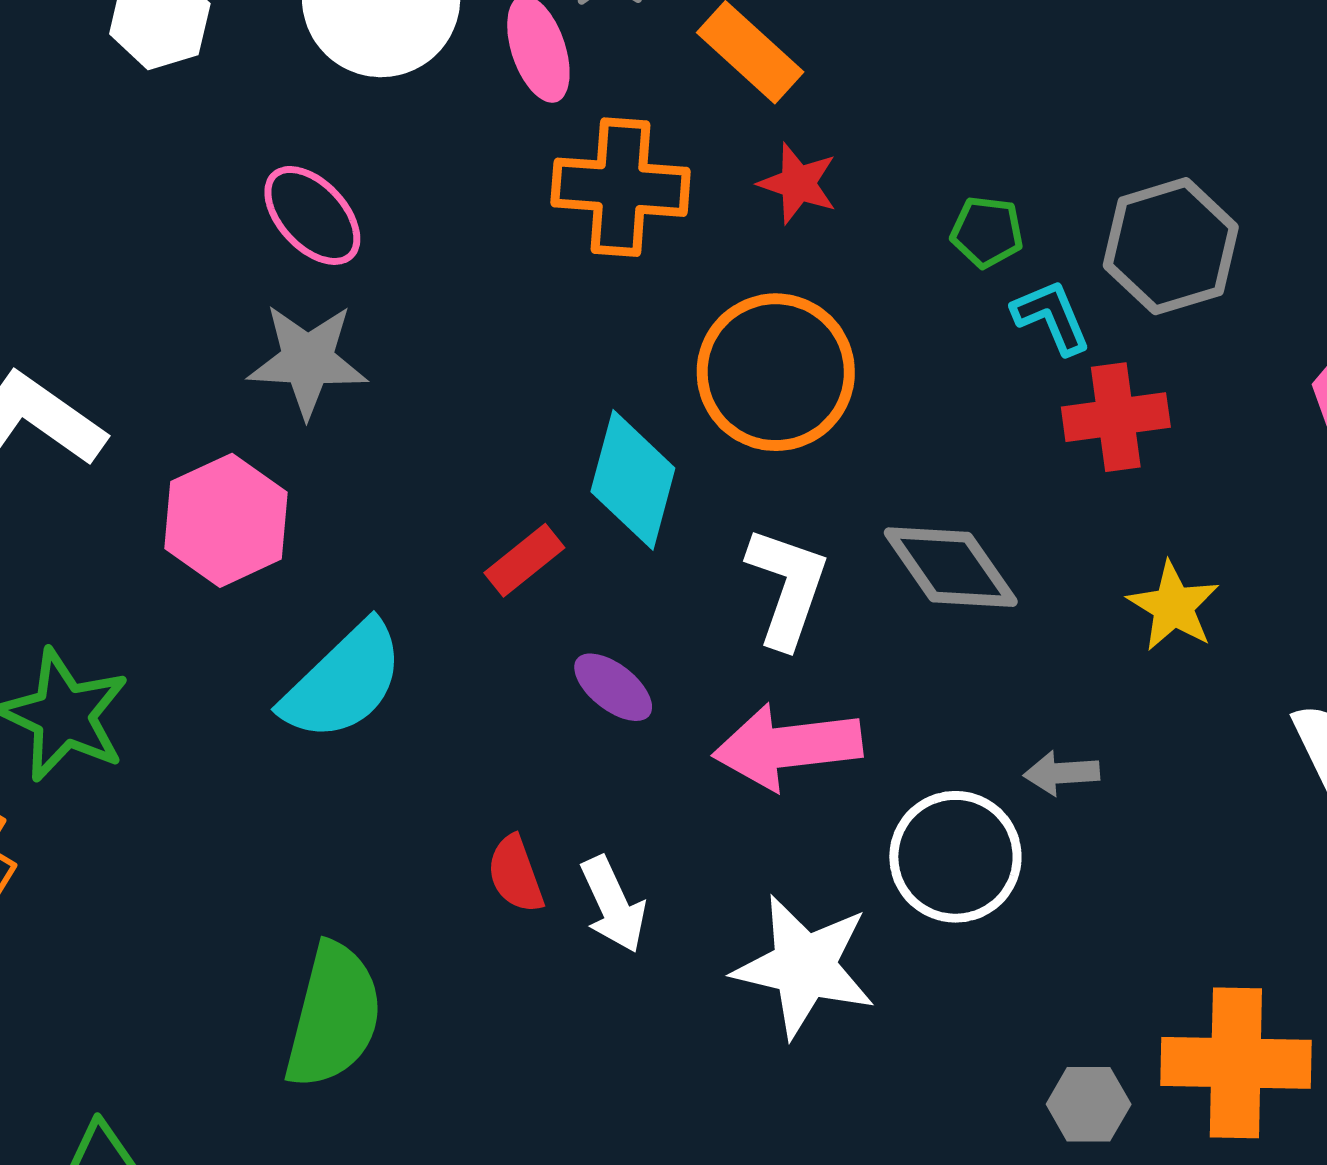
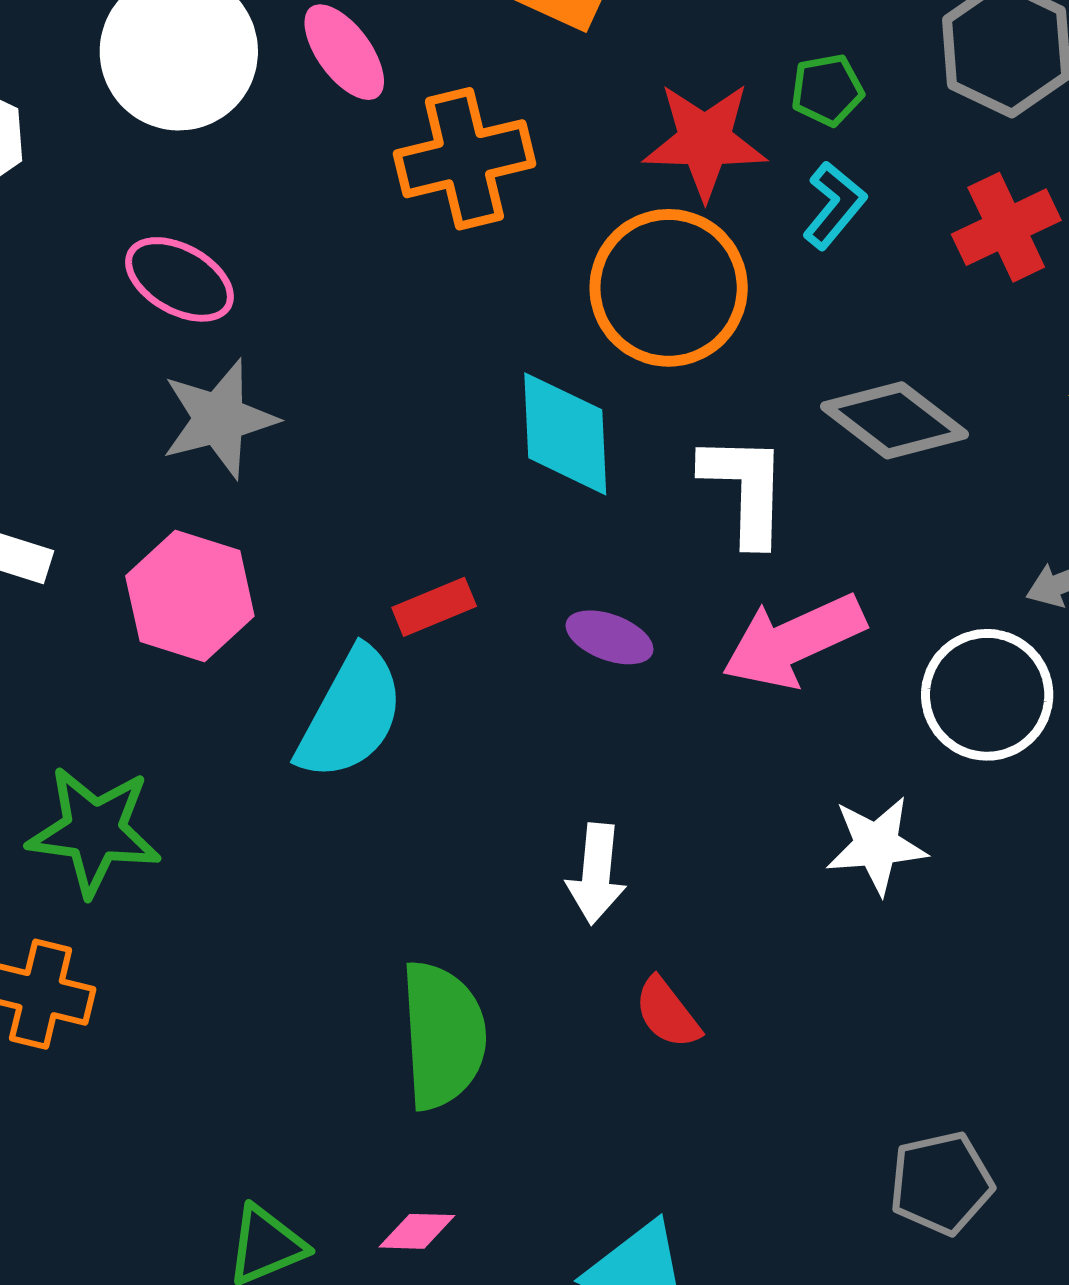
red star: (798, 183) -> (705, 141), moved, size x1.5
cyan L-shape: (1051, 317) -> (834, 205), moved, turned 80
red rectangle: (524, 560) -> (434, 607), moved, turned 34
red semicircle: (515, 874) -> (667, 1013), moved
white arrow: (613, 904) -> (596, 874), moved, turned 48
white star: (804, 966) -> (876, 845), size x0.7

